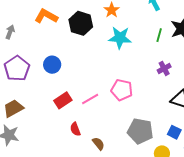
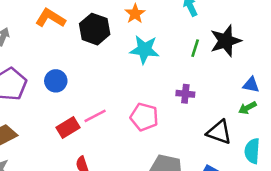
purple cross: (164, 68) -> (185, 94), moved, turned 32
pink line: (90, 99) -> (95, 116), moved

